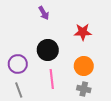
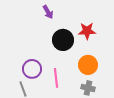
black circle: (48, 50) -> (63, 40), moved
purple circle: (18, 64) -> (32, 69), moved

